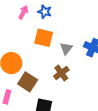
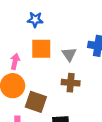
pink arrow: (23, 12) -> (15, 61), moved
brown cross: (61, 73) -> (71, 83), turned -35

